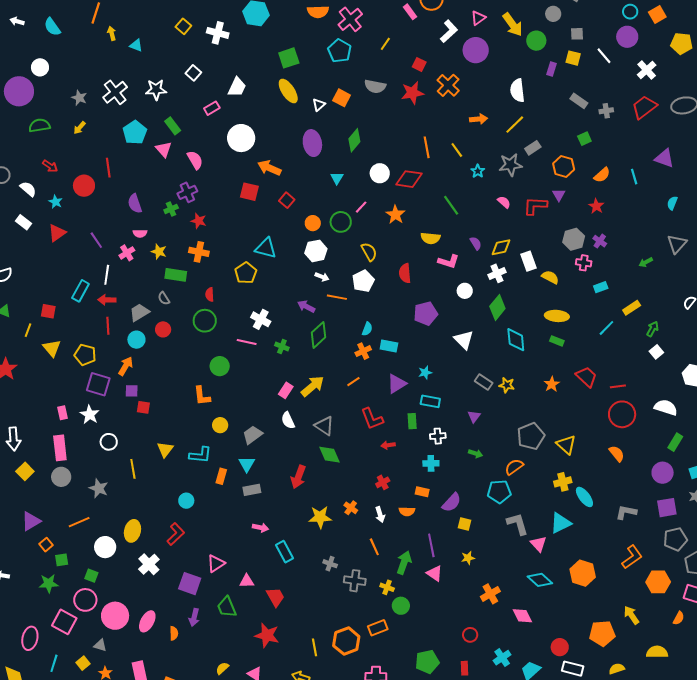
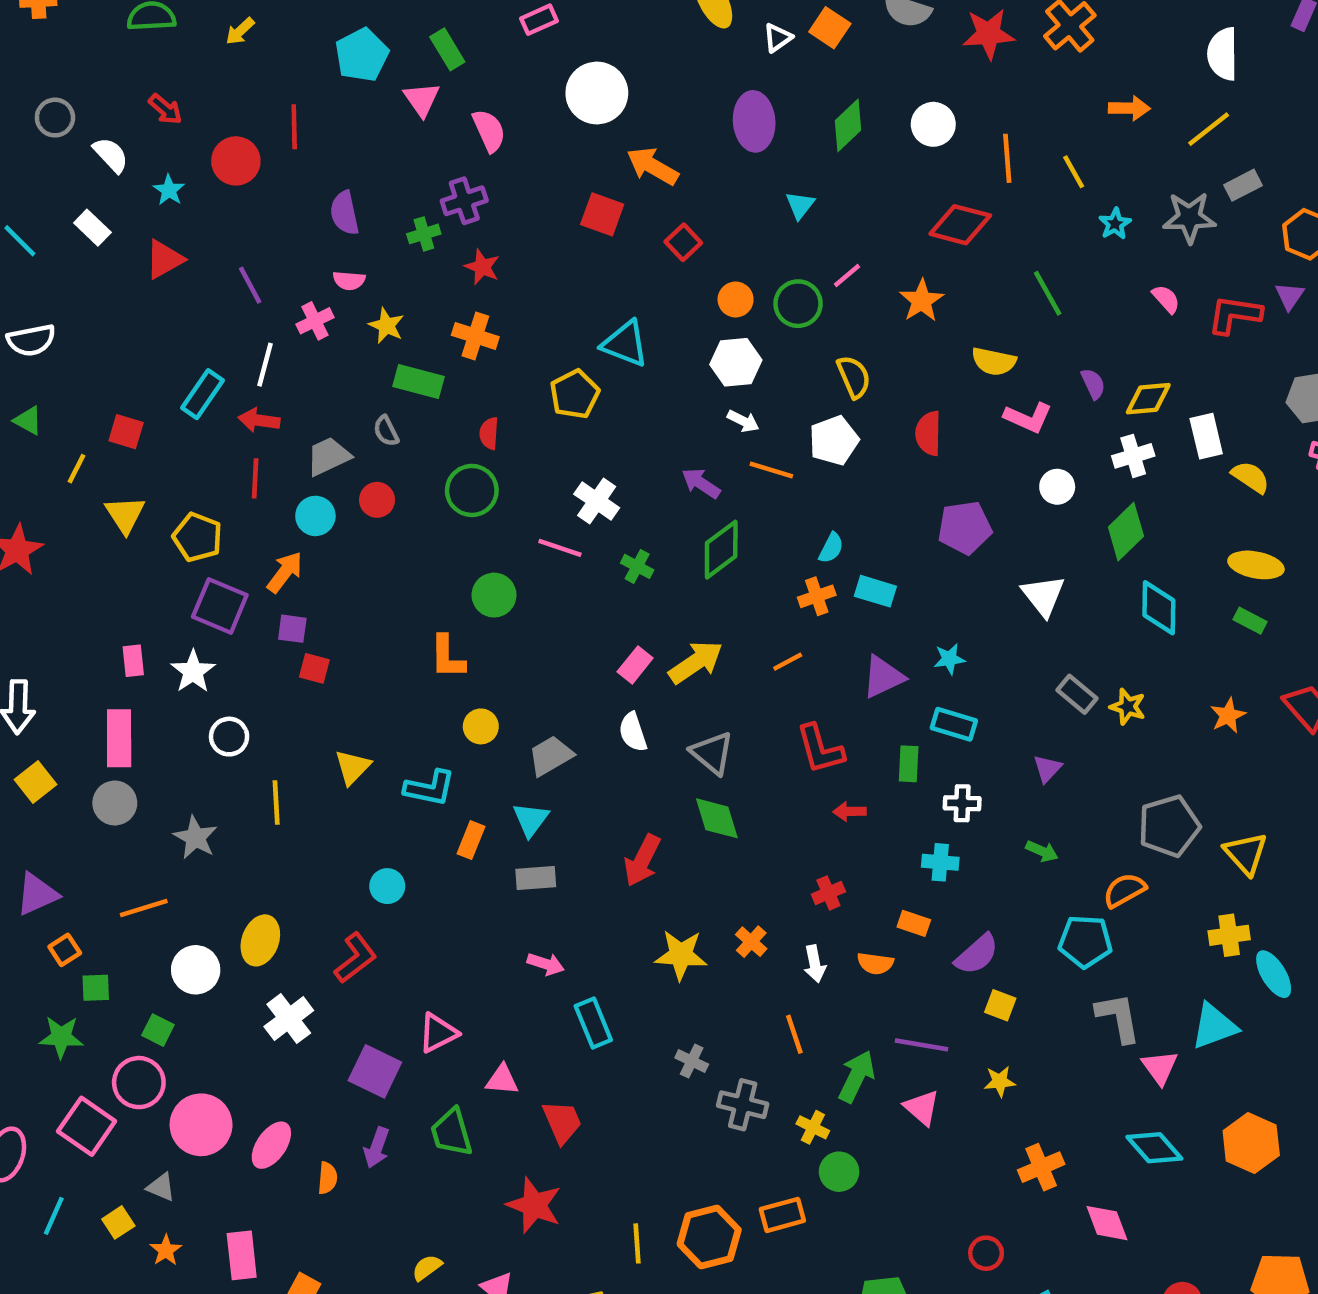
white circle: (380, 173) -> (933, 124), moved
purple line: (431, 545) -> (921, 1045), turned -75

